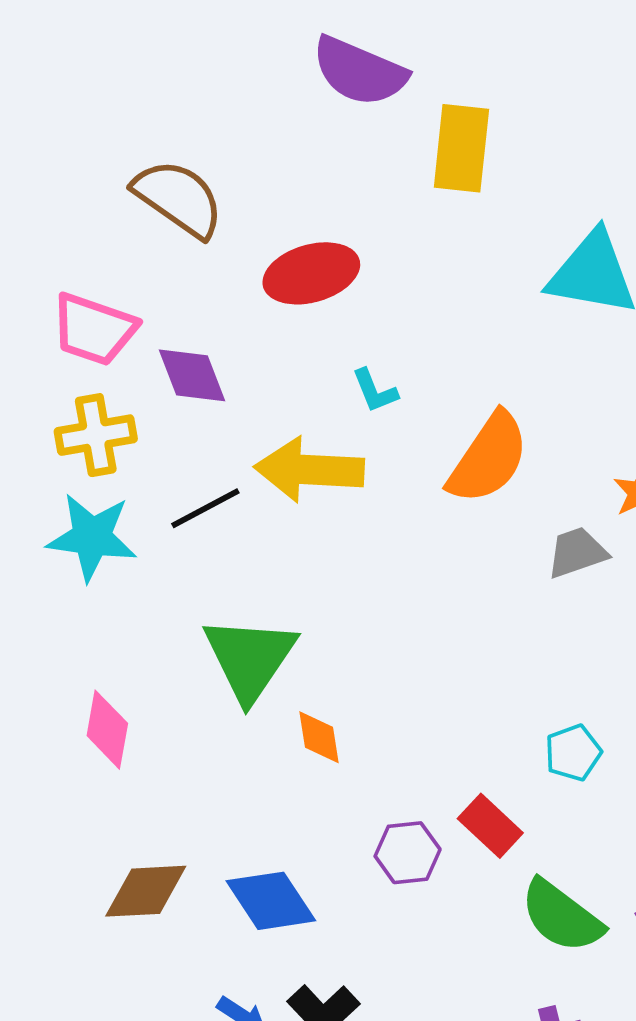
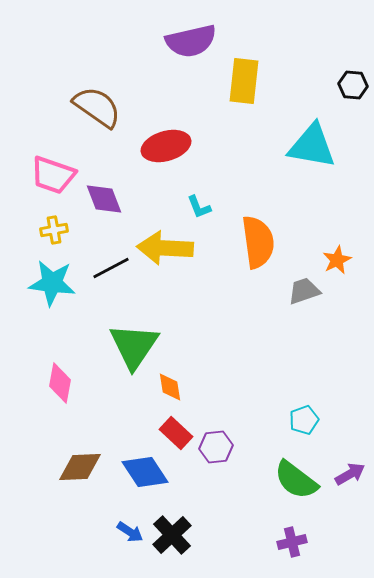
purple semicircle: (359, 71) -> (191, 41), turned -36
yellow cross: (96, 435) -> (54, 230), size x0.7
orange semicircle: (488, 458) -> (258, 242), turned -42
cyan pentagon: (573, 753) -> (304, 420), moved
red rectangle: (490, 826) -> (176, 433), moved

